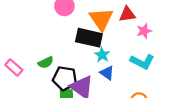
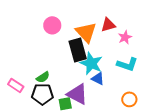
black rectangle: (89, 38) -> (78, 50), turned 70
cyan star: (102, 55) -> (91, 63), size x1.6
black pentagon: (65, 78) -> (42, 94), moved

